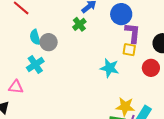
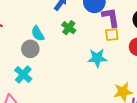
green cross: (79, 24) -> (69, 28), moved
cyan semicircle: (35, 37) -> (38, 34), moved

